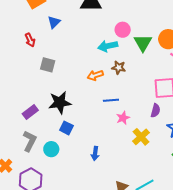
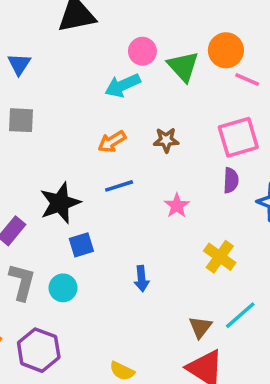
gray square: (48, 65) -> (21, 120), moved
brown star: (119, 68) -> (166, 140), moved
blue line: (111, 100) -> (119, 186), moved
blue square: (66, 128) -> (81, 245), turned -32
yellow cross: (141, 137) -> (220, 257), moved

